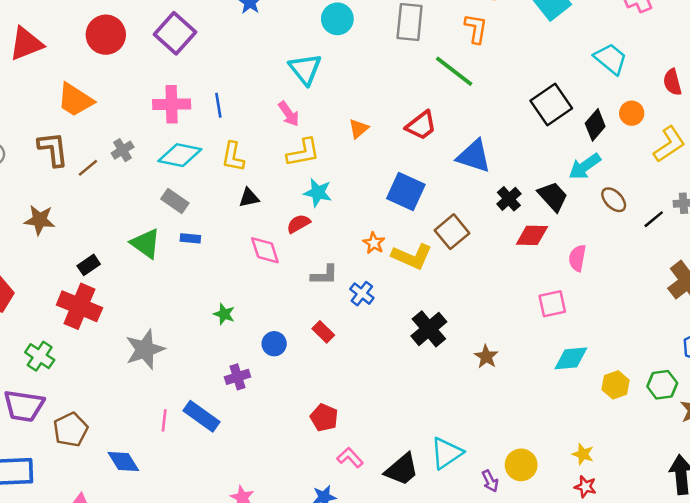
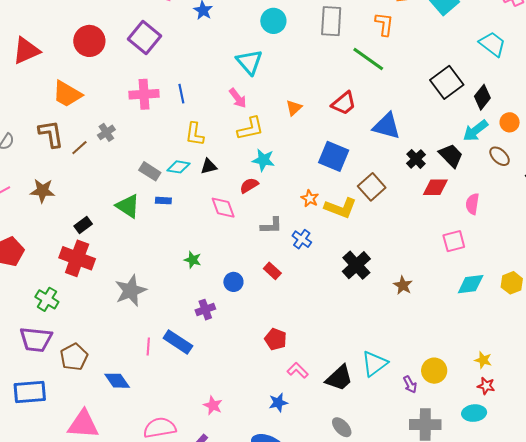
orange circle: (632, 113) -> (510, 122), moved
cyan diamond: (180, 155) -> (178, 167), moved, size x0.7
yellow hexagon: (616, 385) -> (512, 283), moved

